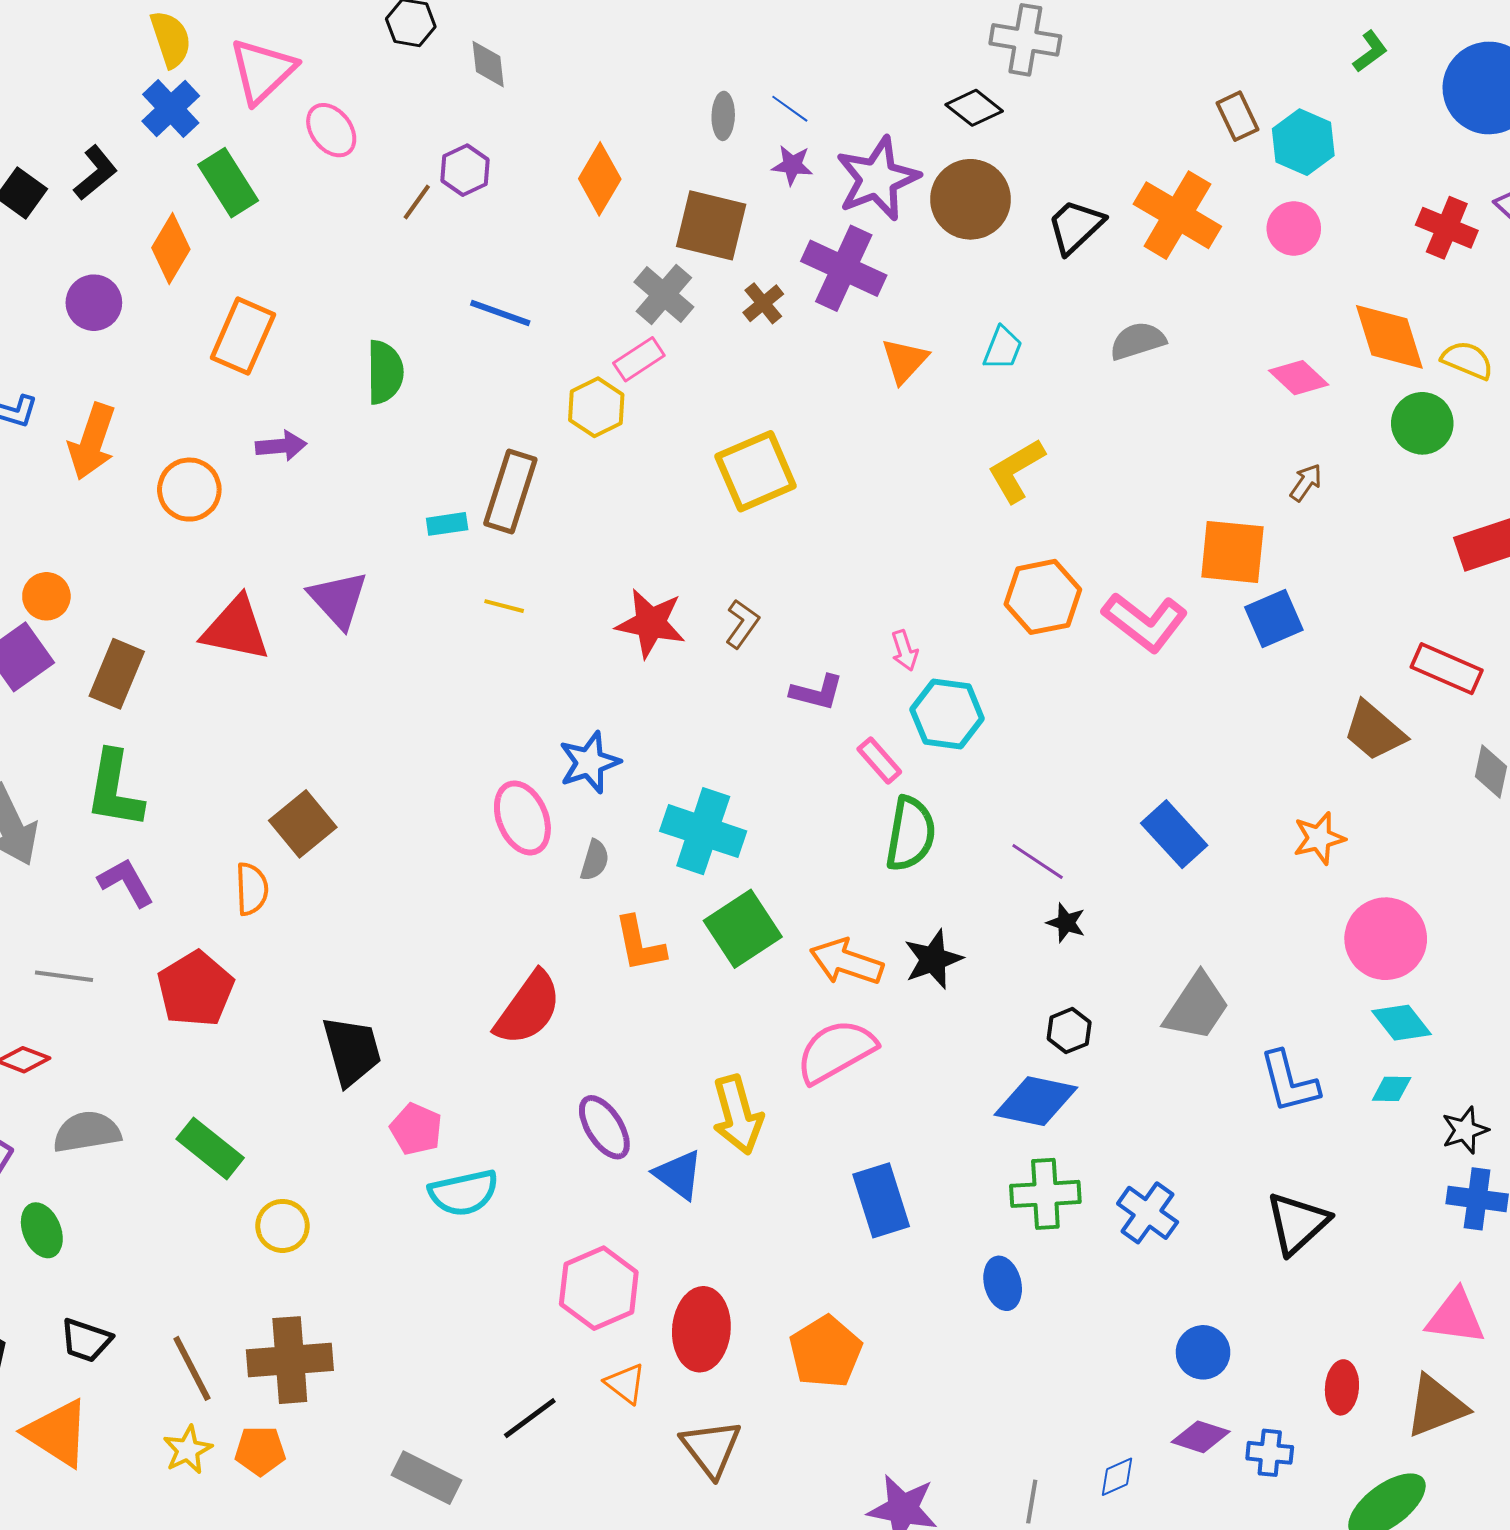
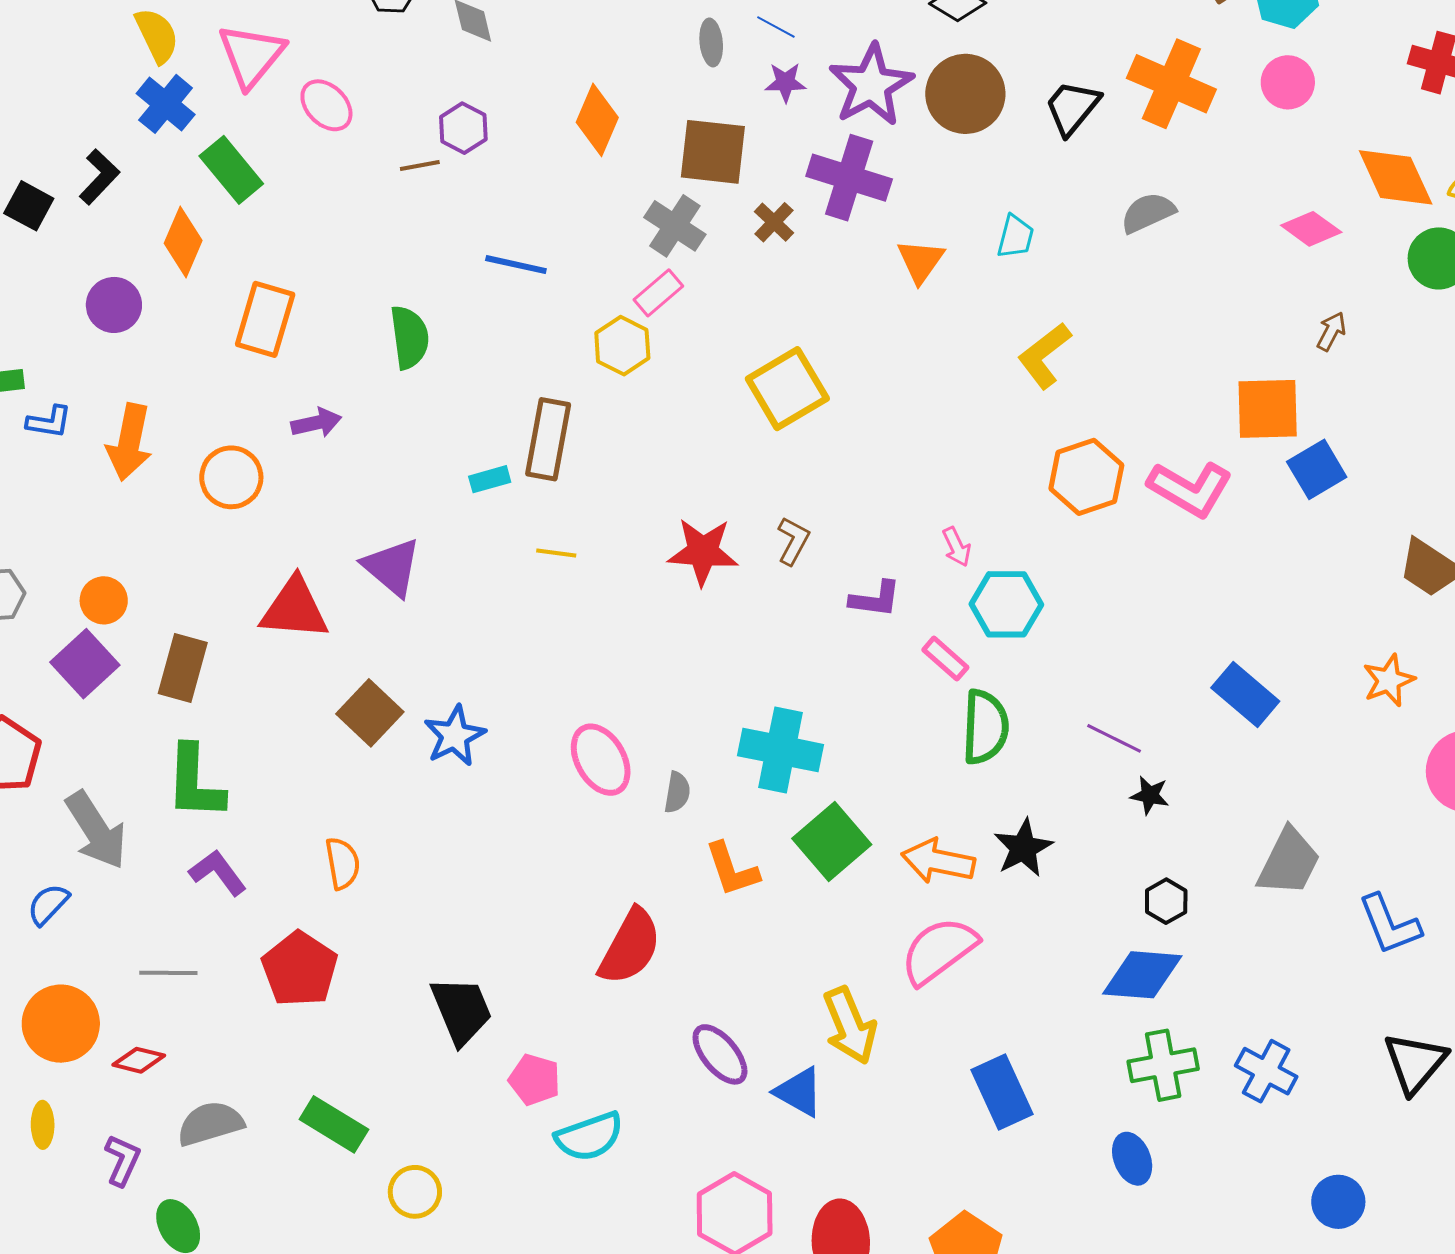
brown line: (417, 202) -> (420, 165), turned 51
blue star: (589, 762) -> (455, 736), moved
brown square: (303, 824) -> (370, 713), moved

